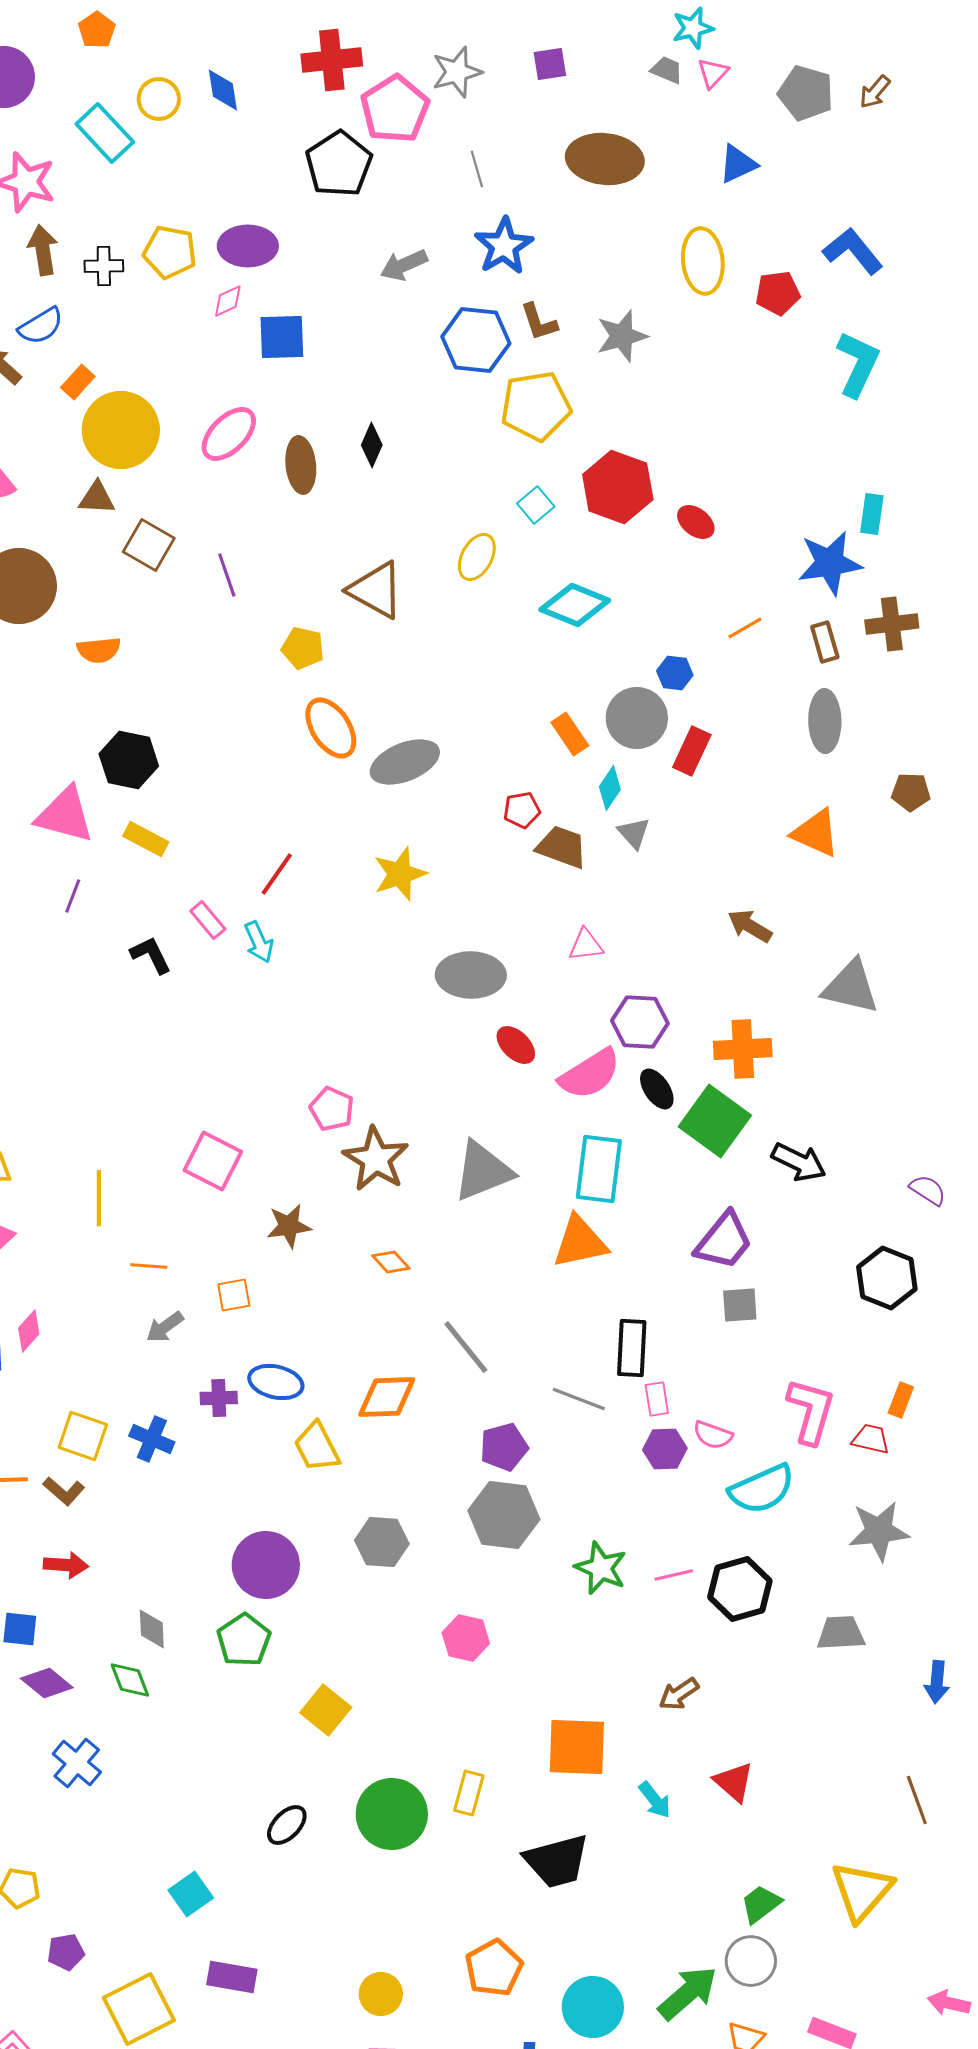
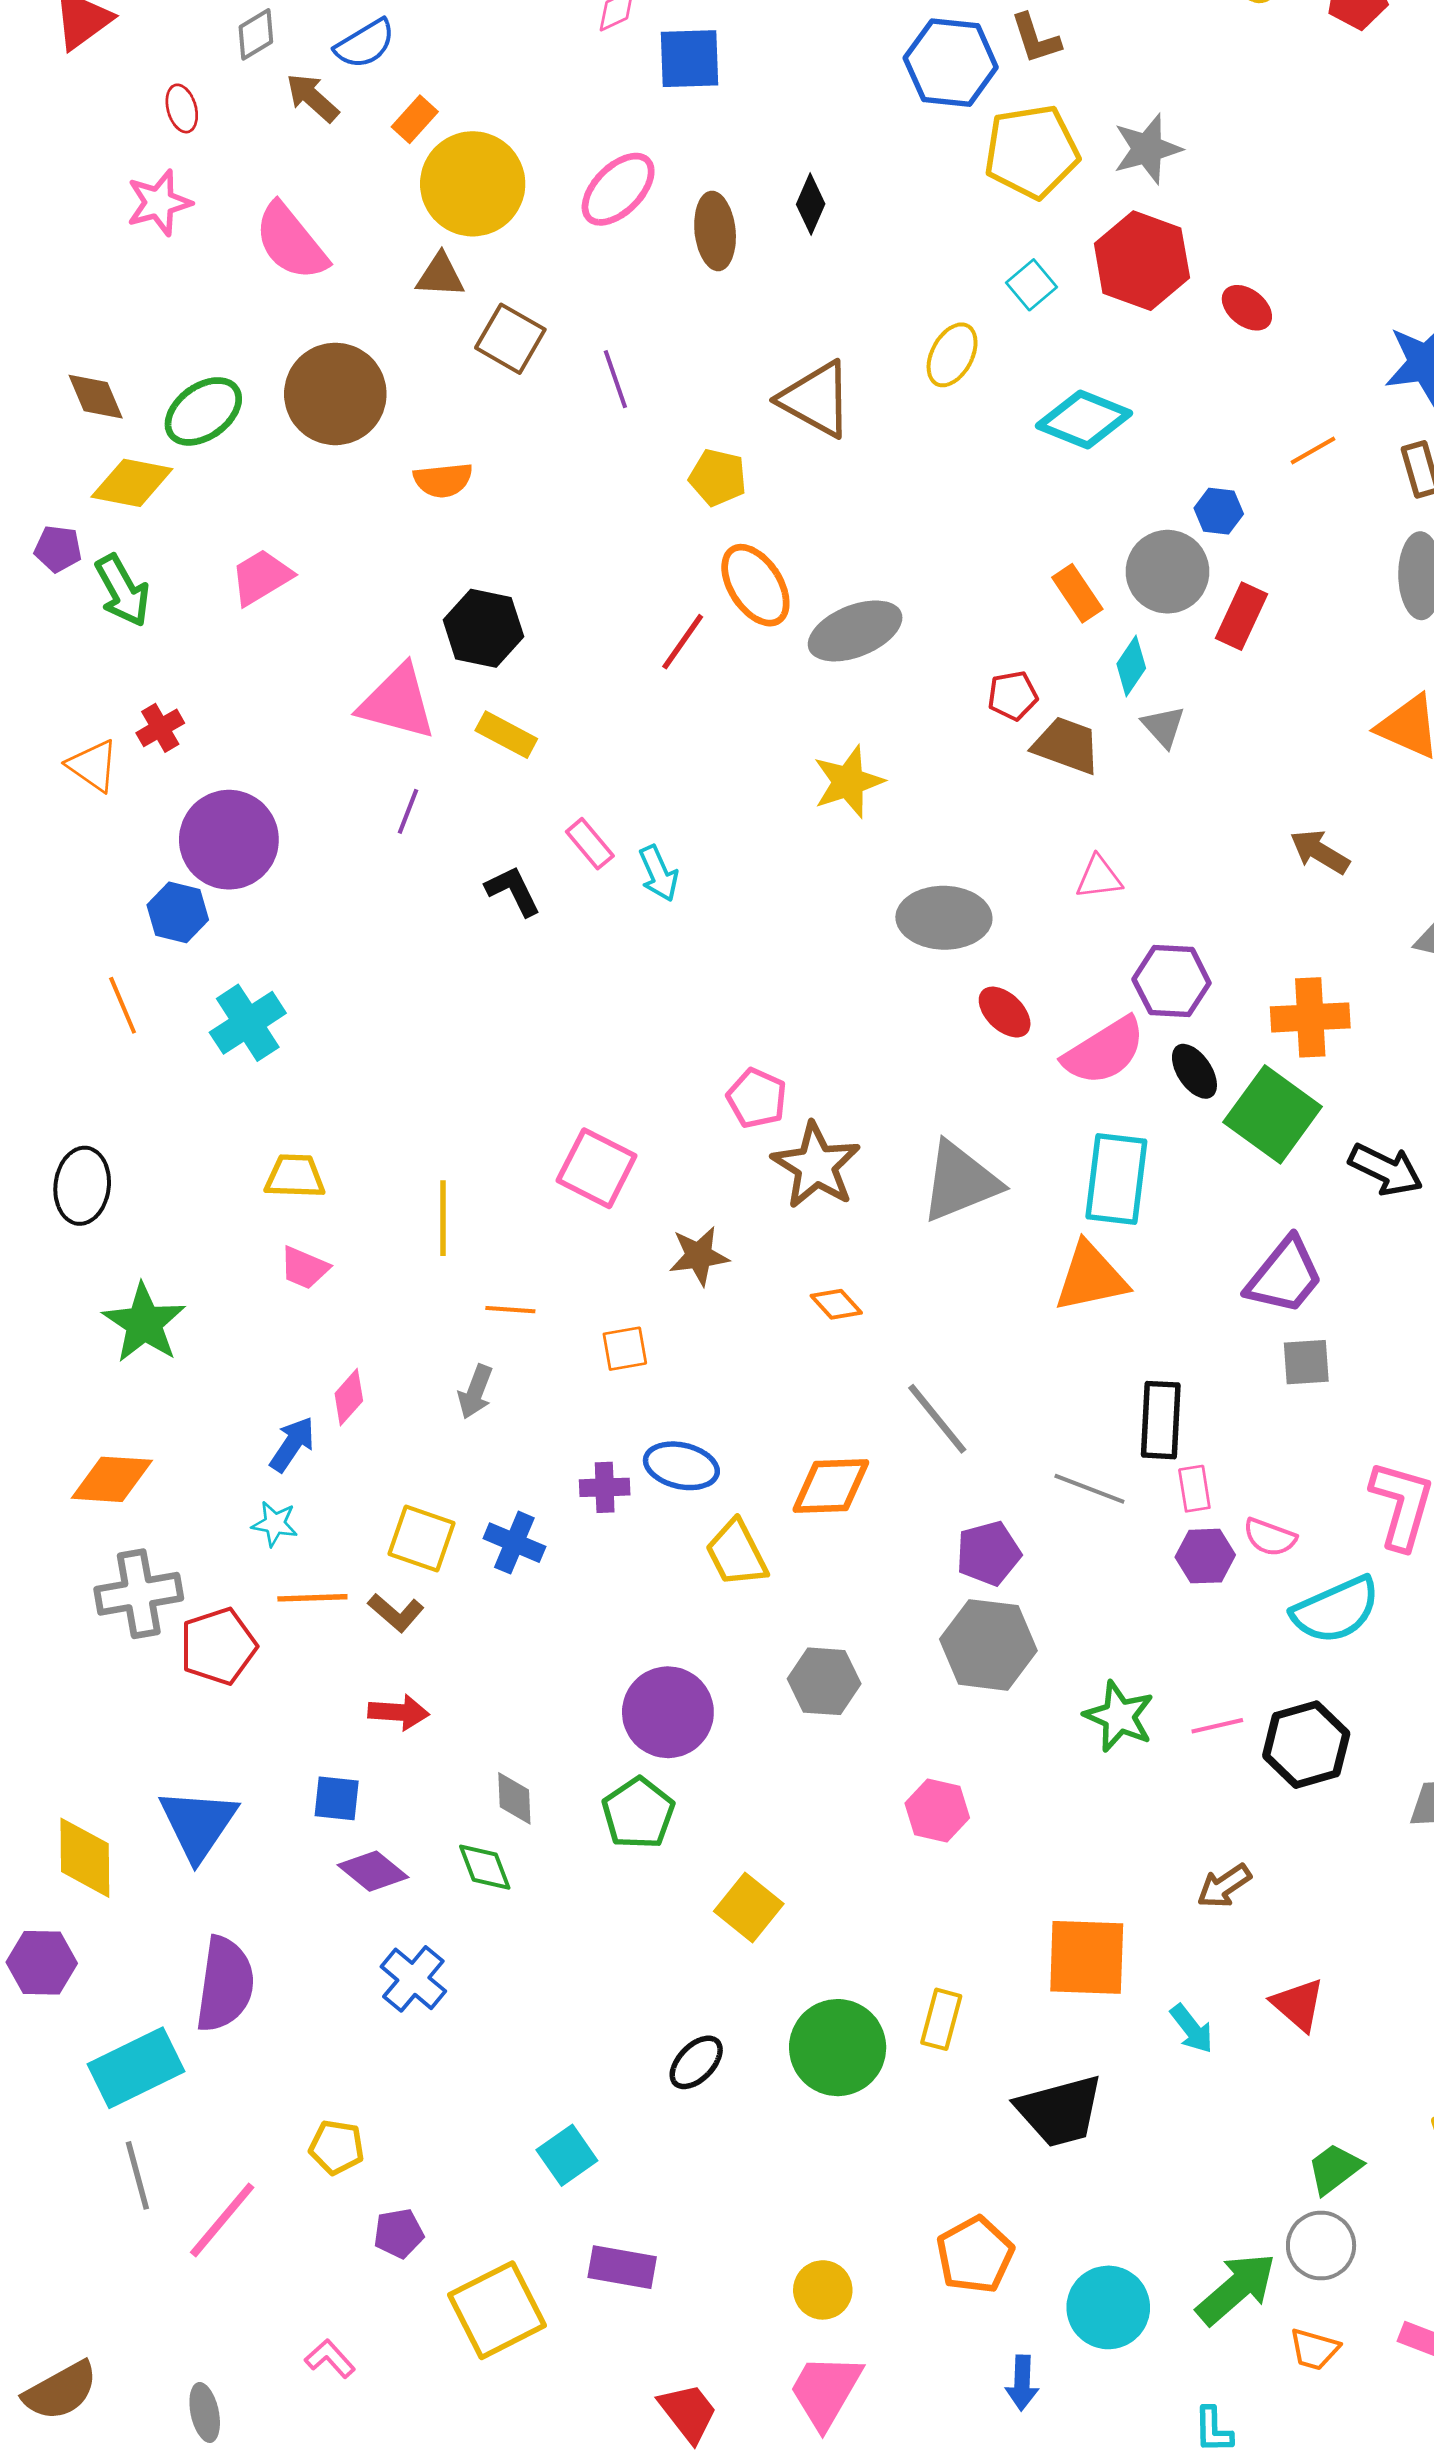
gray star: (622, 336) -> (1147, 149), moved
red line: (277, 874) -> (683, 642), moved
gray arrow: (165, 1327) -> (475, 1392), moved, turned -33

